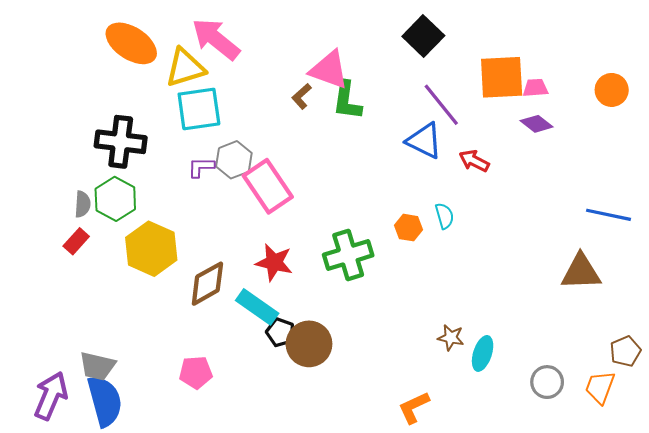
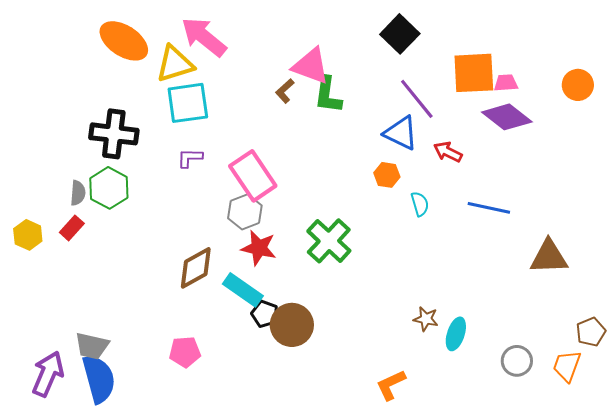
purple diamond: (537, 124) -> (507, 117), size x1.6
gray hexagon: (234, 160) -> (245, 212), moved
blue line: (608, 215) -> (489, 208), moved
orange hexagon: (408, 228) -> (387, 175), moved
yellow hexagon: (151, 249) -> (28, 235), moved, size x0.6
green cross: (348, 255) -> (329, 241), turned -30

